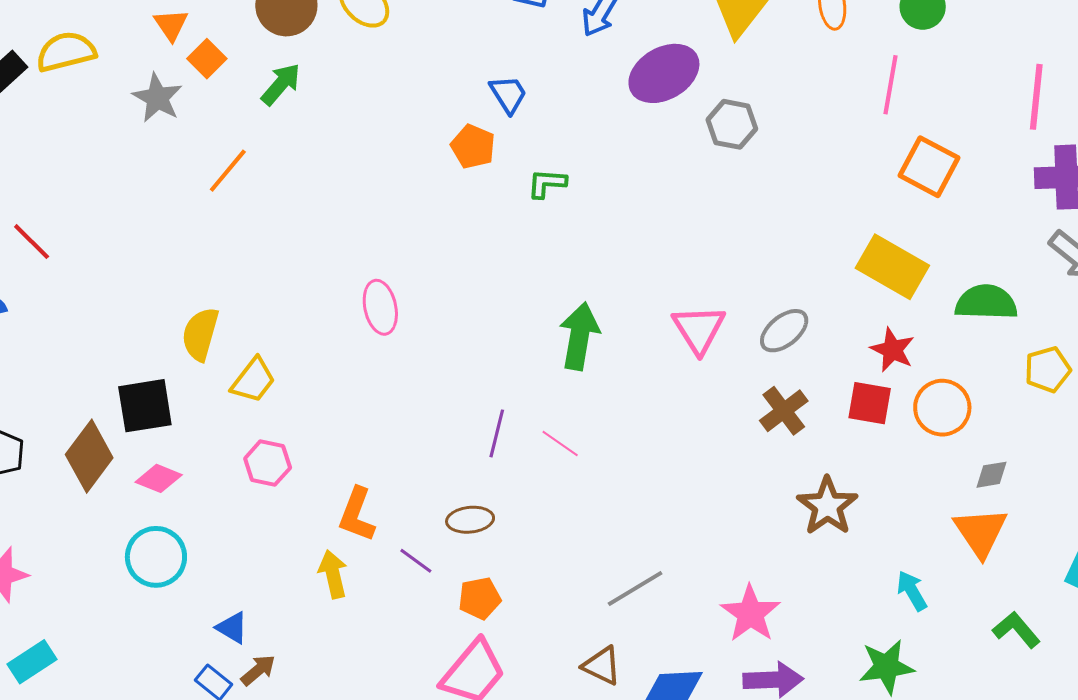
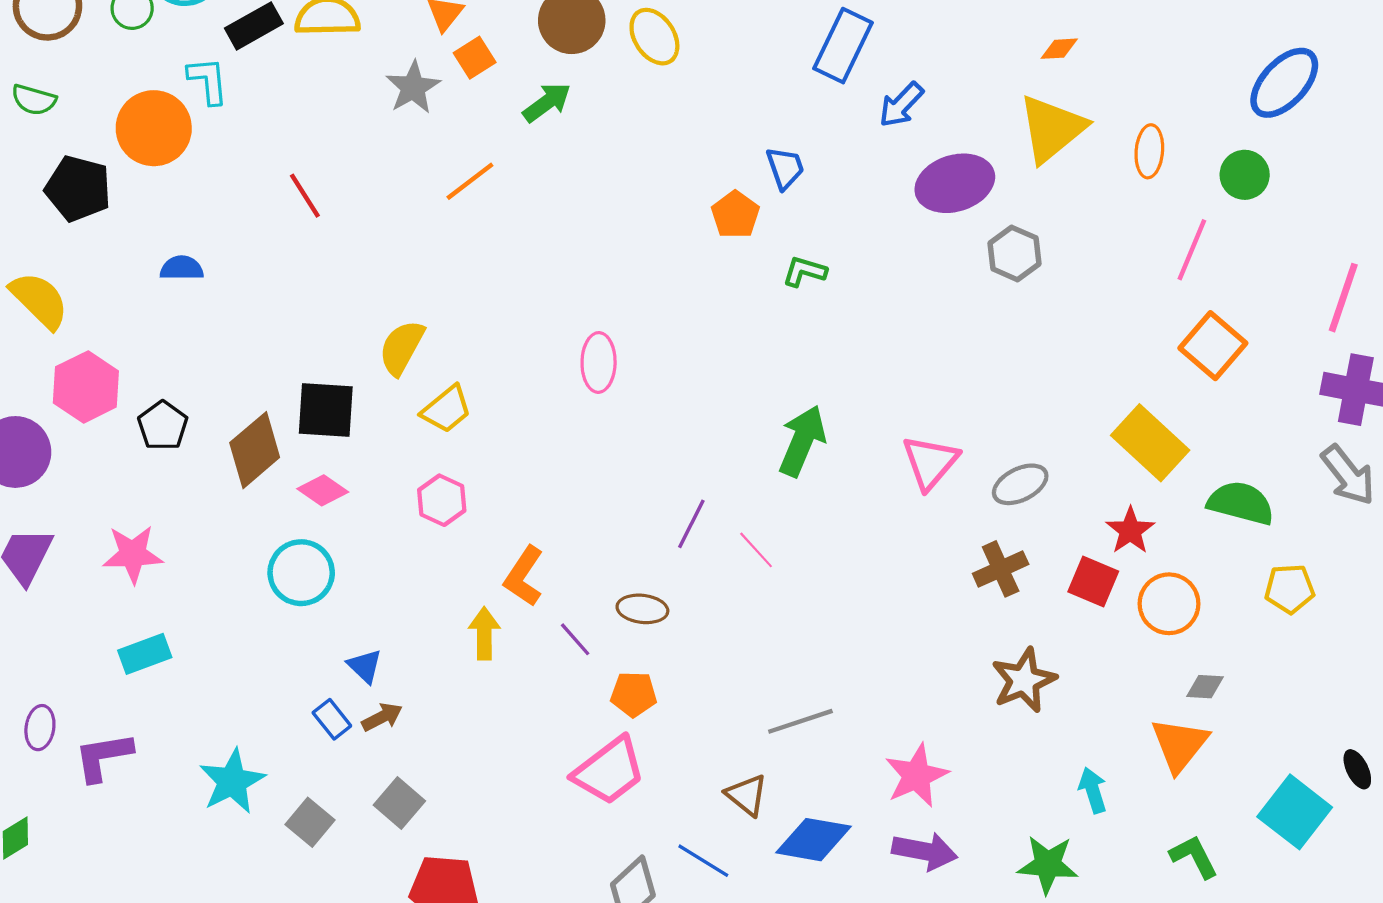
red line: (32, 242) -> (305, 196), moved

